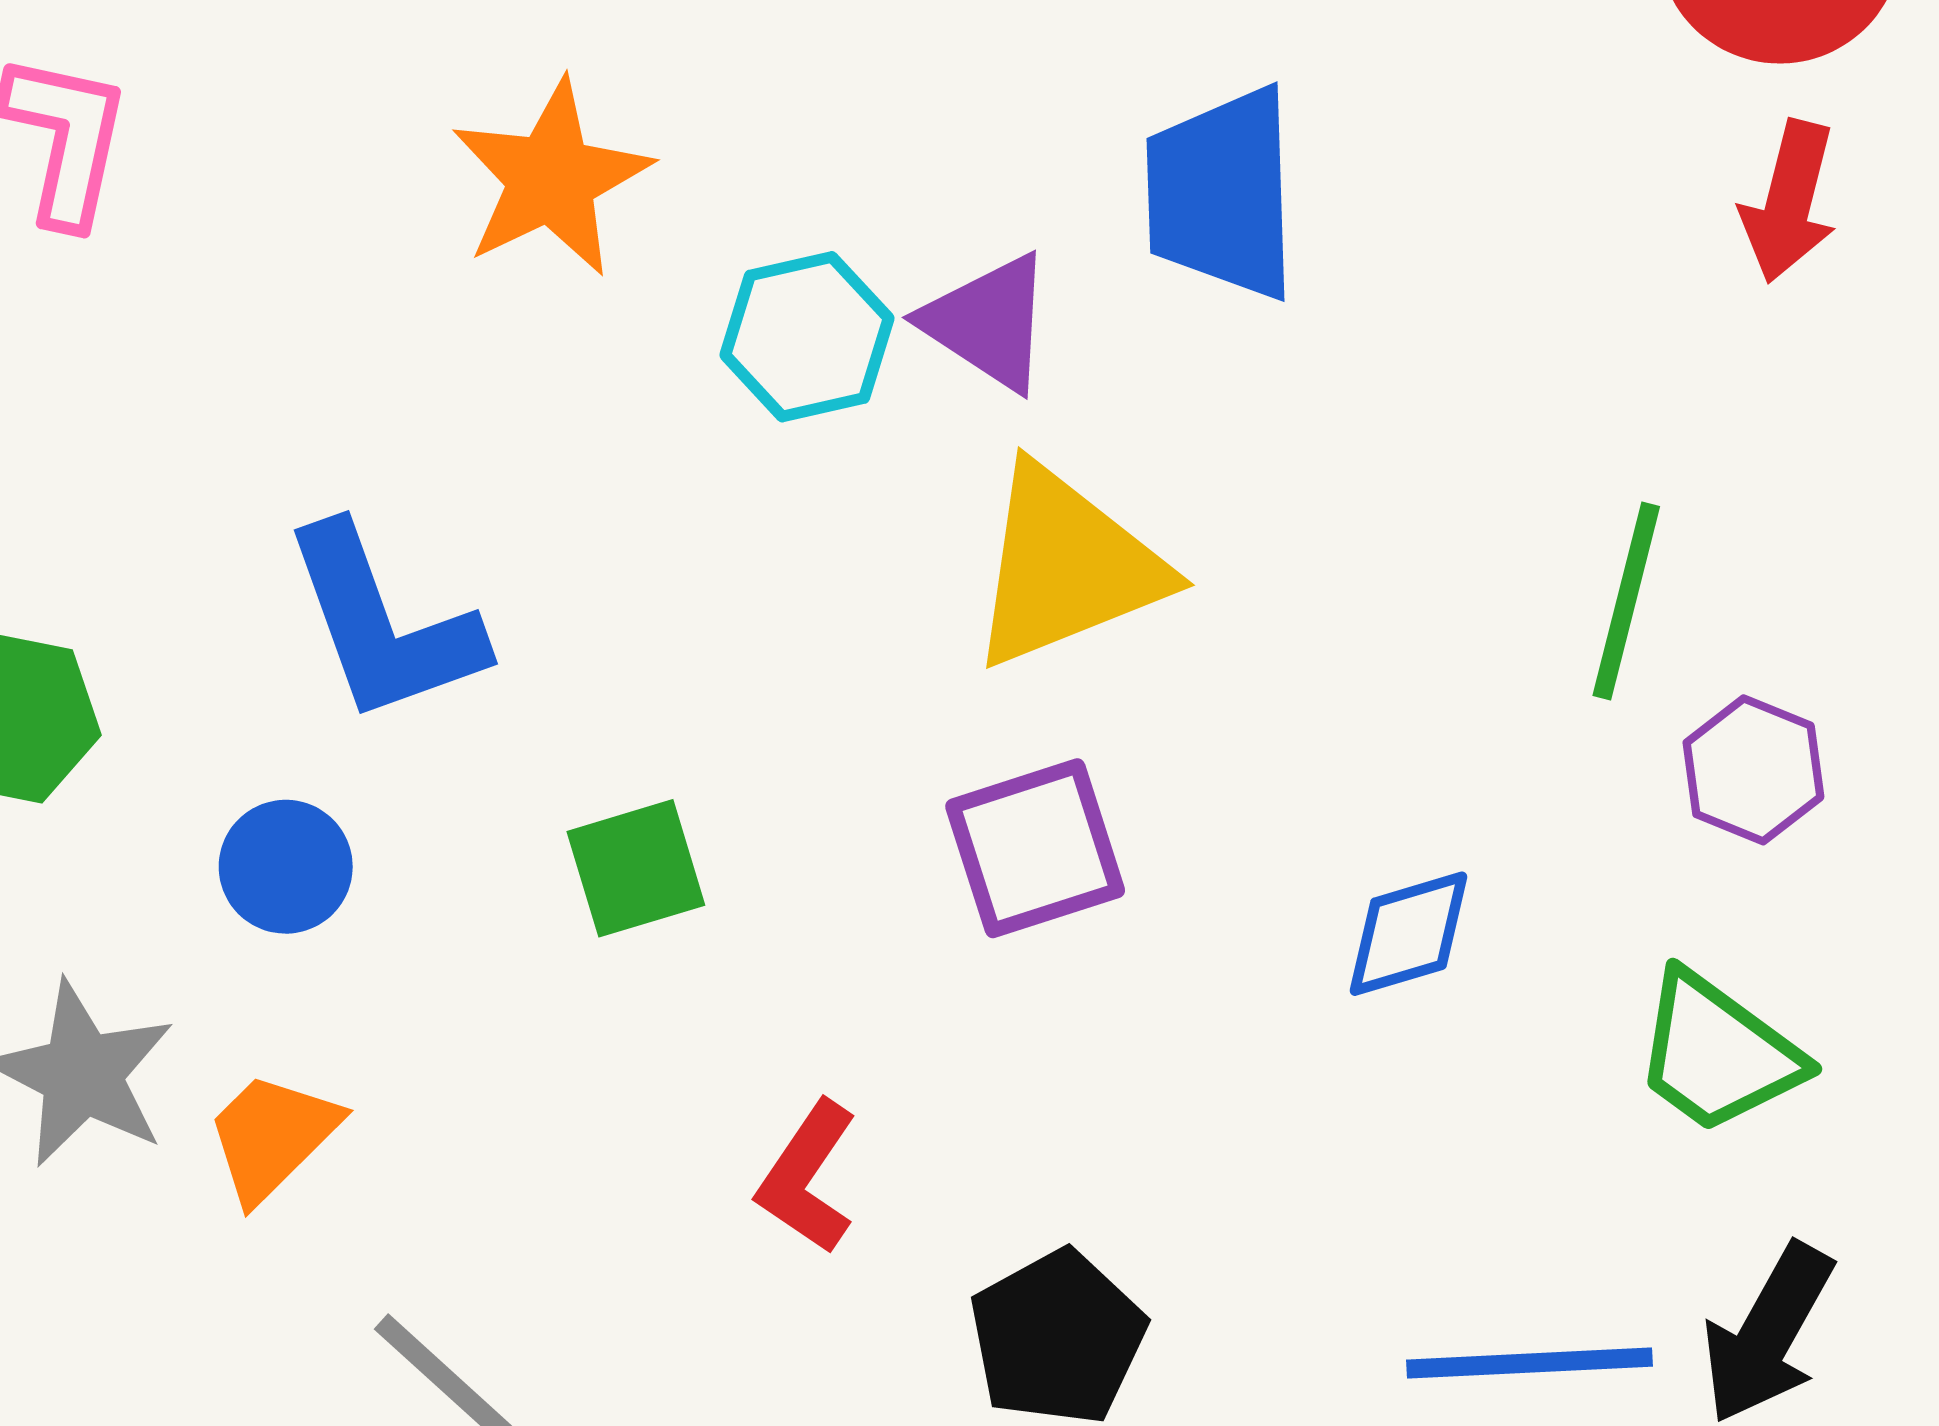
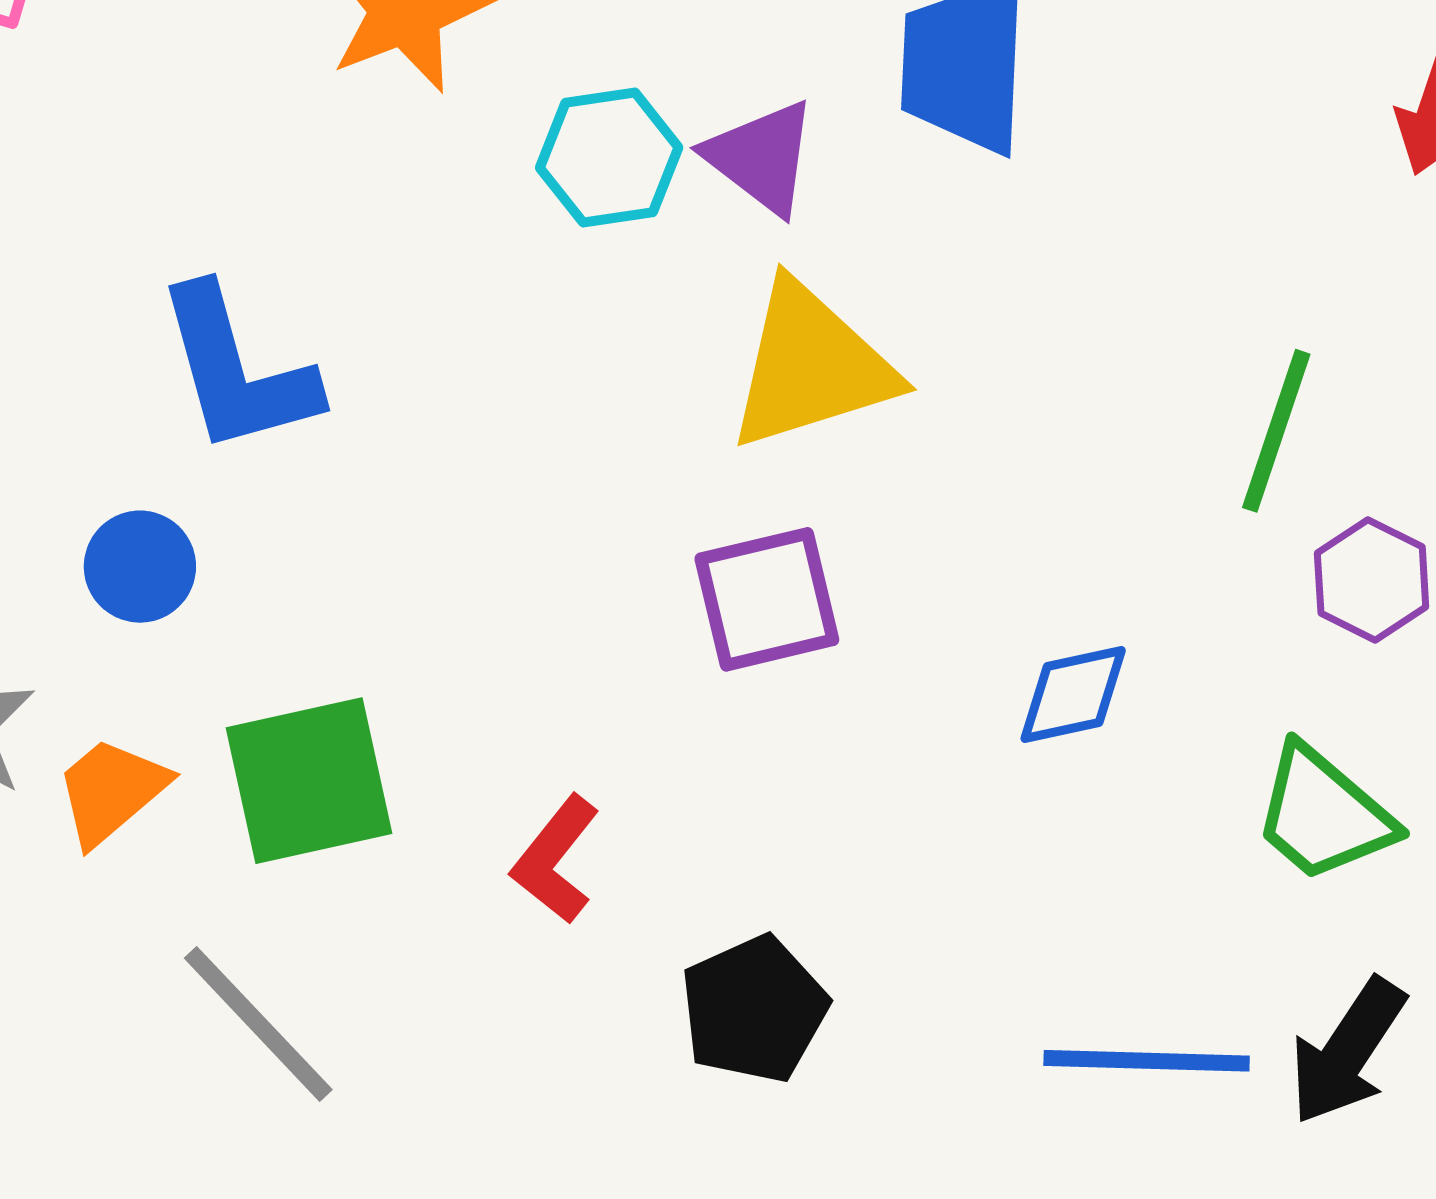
green square: (636, 868) -> (309, 781), moved, size x1.5

